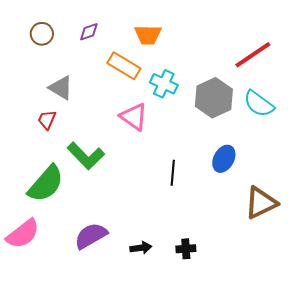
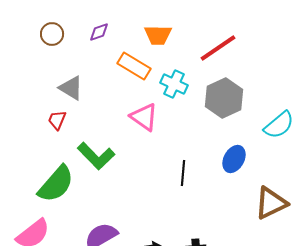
red line: (253, 55) -> (218, 48), moved
cyan semicircle: (259, 104) -> (279, 125), moved, turned -76

